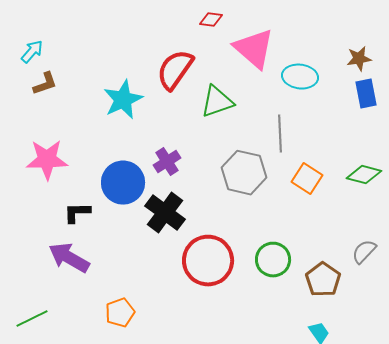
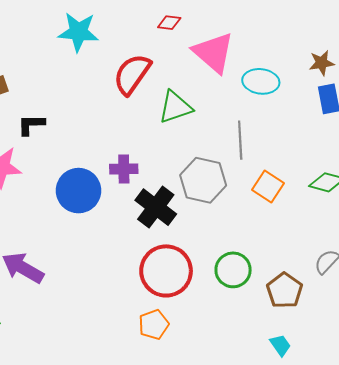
cyan star: (123, 100) -> (78, 32), moved, turned 30
purple cross: (167, 162) -> (124, 169), turned 32
black L-shape: (77, 213) -> (31, 125), moved
black cross: (165, 213) -> (156, 207), moved
orange pentagon: (120, 313) -> (154, 325), moved

